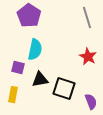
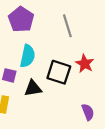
gray line: (87, 18) -> (67, 26), moved
black square: (64, 89) -> (59, 72), moved

